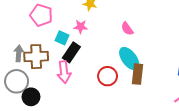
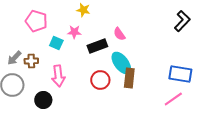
black rectangle: (71, 52) -> (97, 46), moved, turned 36
gray arrow: (19, 53) -> (14, 58), turned -140
brown cross: (36, 57) -> (31, 61), size x0.6
black circle: (31, 97) -> (43, 100), moved

